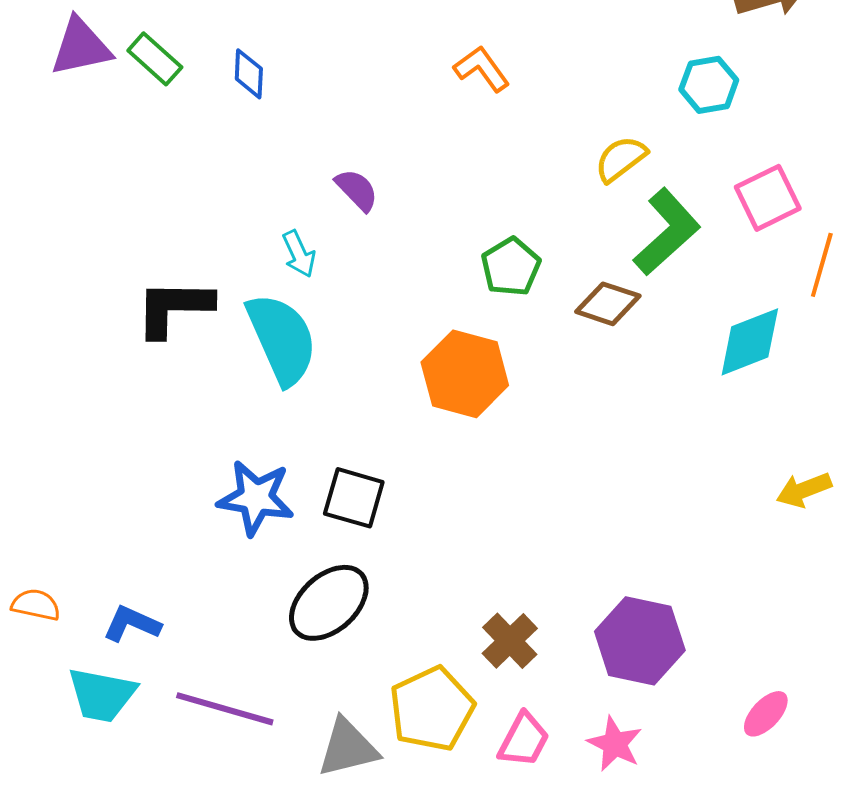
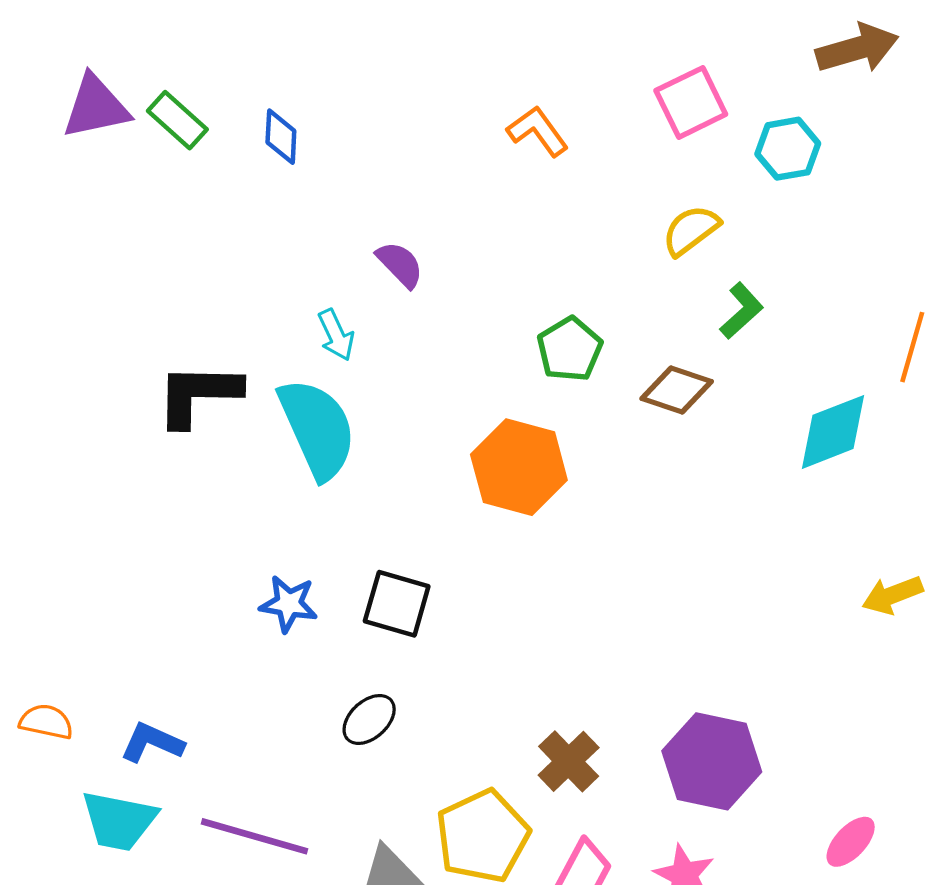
pink square: (768, 198) -> (691, 102), moved
green L-shape: (667, 232) -> (742, 311), size x0.6
blue star: (256, 498) -> (289, 604), size x0.7
black ellipse: (329, 603) -> (369, 719), size x0.6

